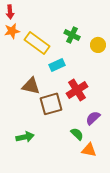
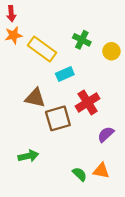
green semicircle: (77, 134) -> (80, 174), moved

